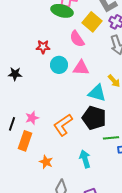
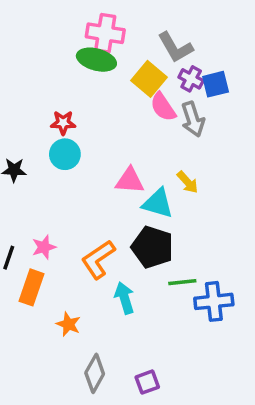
pink semicircle: (77, 39) -> (163, 107), moved
cyan circle: (59, 65) -> (65, 154), moved
pink triangle: (81, 68) -> (130, 181), moved
cyan arrow: (85, 159) -> (124, 298), moved

